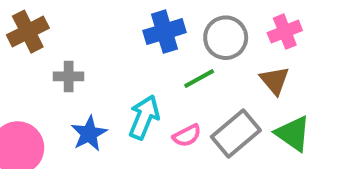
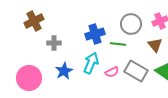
blue cross: (164, 32) -> (95, 34), moved
green line: (199, 78) -> (118, 44), turned 35
gray rectangle: (236, 134) -> (136, 71), turned 70

